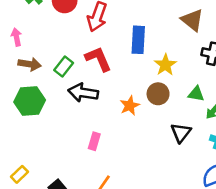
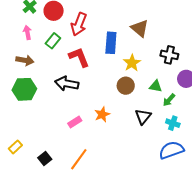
brown triangle: (192, 20) -> (140, 28), moved
pink arrow: (16, 37) -> (27, 32), moved
green rectangle: (64, 67) -> (53, 41), moved
orange star: (130, 106) -> (102, 114), moved
pink rectangle: (94, 141) -> (75, 122), turned 40

